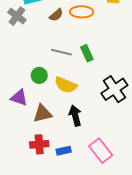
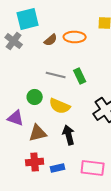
pink rectangle: (101, 151) -> (93, 168), turned -45

